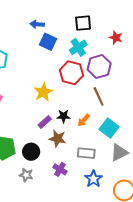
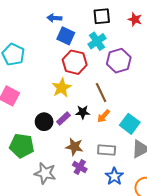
red star: (116, 38) -> (135, 19), moved
red hexagon: (71, 73) -> (75, 62), moved
brown line: (99, 96) -> (101, 93), moved
brown star: (58, 138) -> (74, 147), moved
black circle: (31, 152) -> (44, 122), moved
gray star: (26, 175) -> (45, 173), size x1.5

